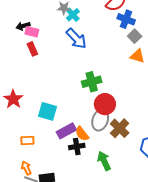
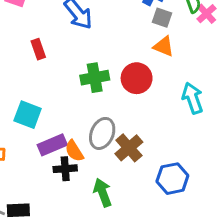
gray square: (135, 36) -> (162, 18), turned -32
red rectangle: (32, 49) -> (38, 49), moved
red circle: (105, 104) -> (137, 78), moved

